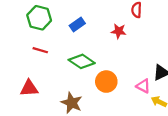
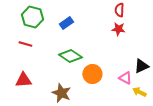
red star: (119, 31) -> (118, 29), moved
red line: (40, 50) -> (25, 44), moved

